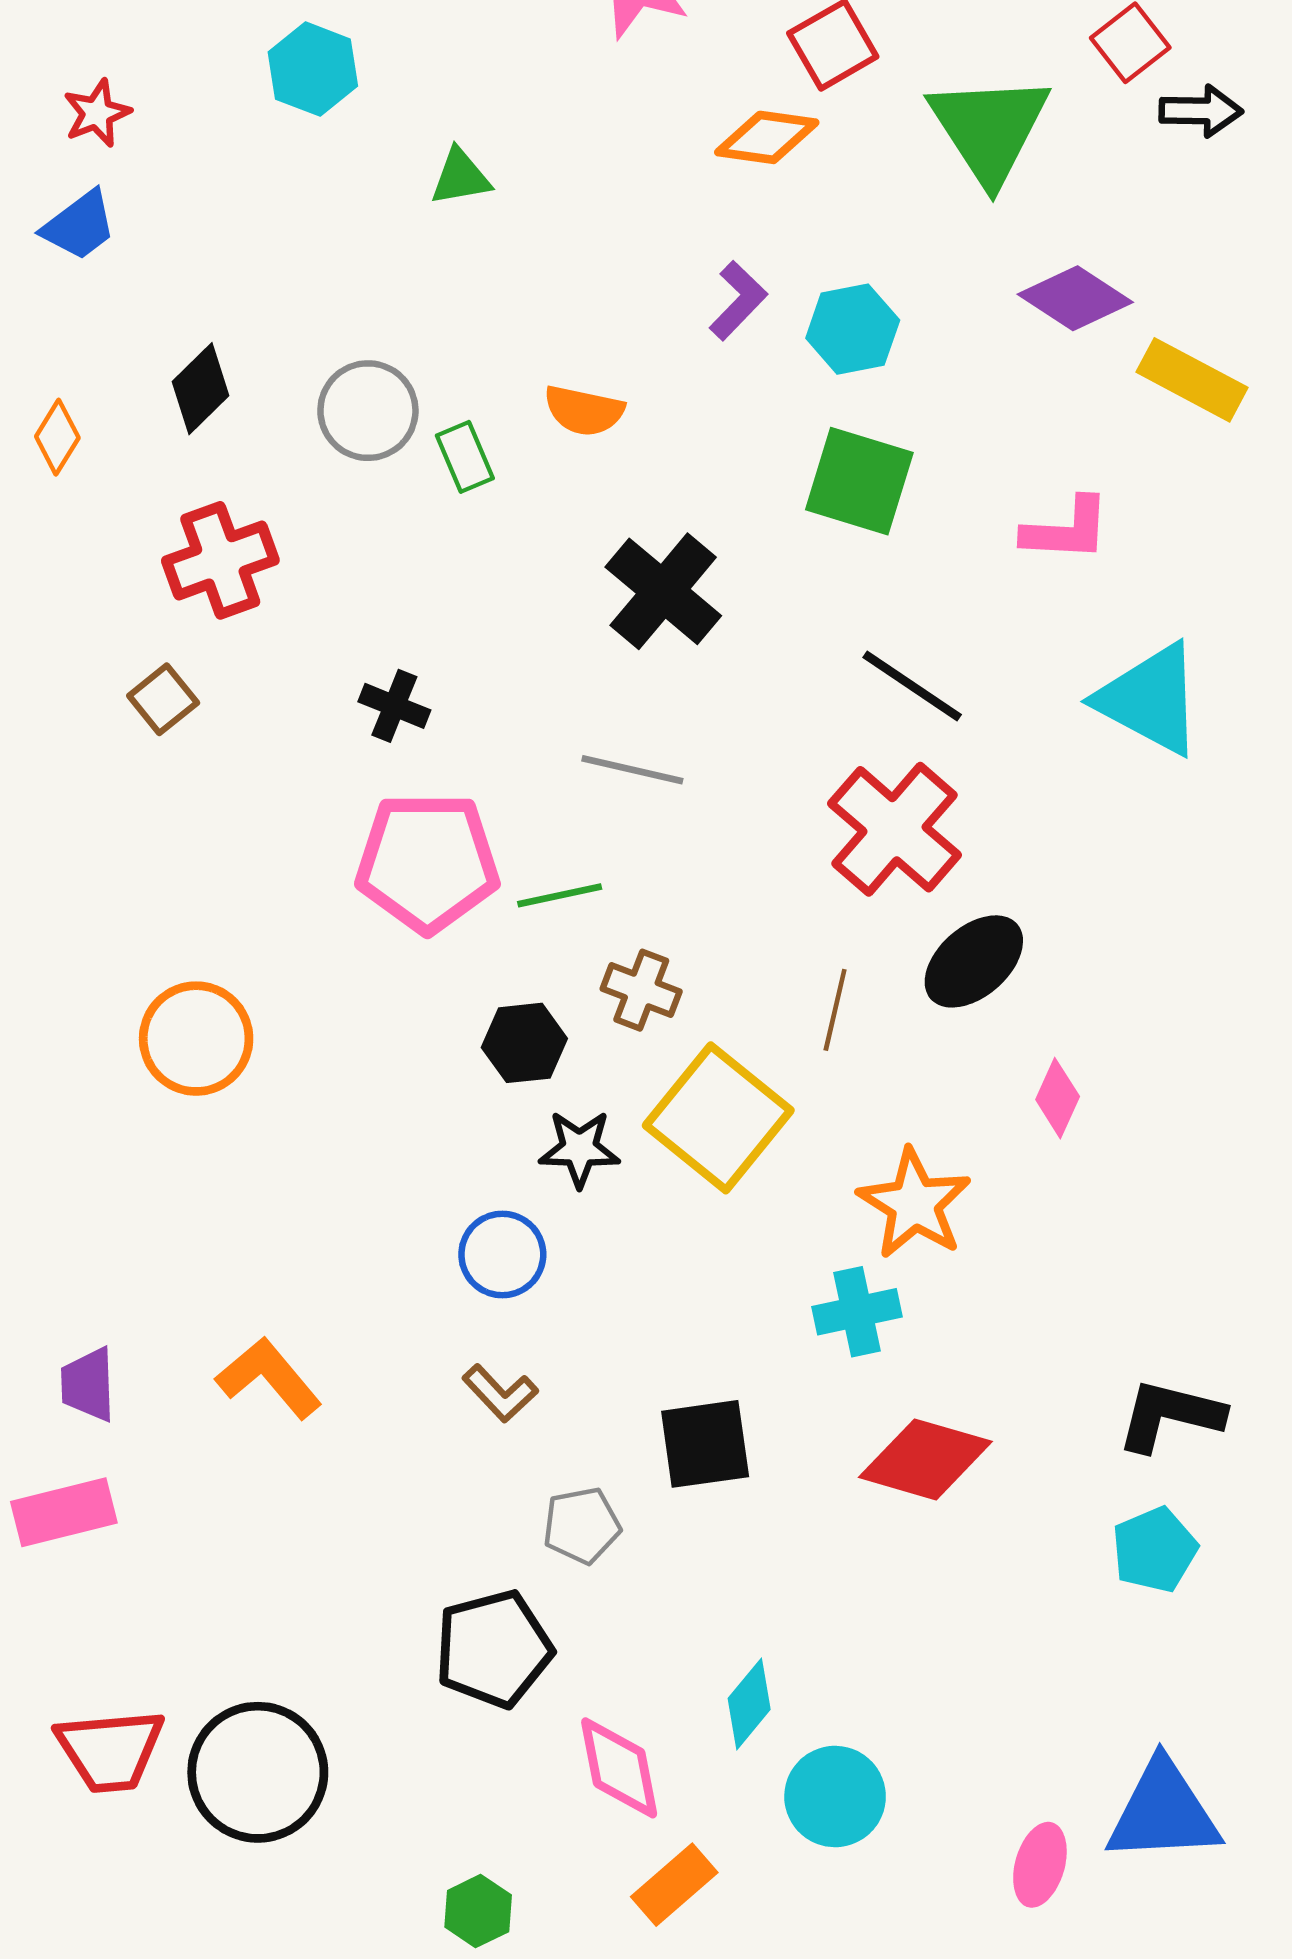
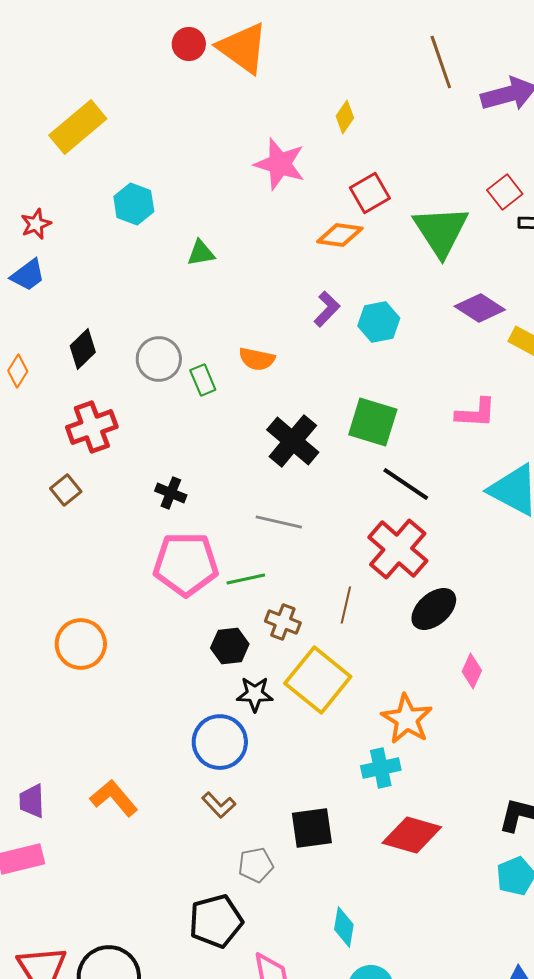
green square: (859, 481) -> (373, 422), moved
brown line: (835, 1010) -> (346, 605), moved
blue circle: (502, 1254) -> (220, 742), size x1.4
cyan diamond: (749, 1704) -> (344, 927), moved, turned -30

